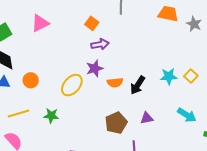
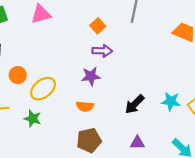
orange semicircle: (115, 83) -> (85, 106), moved
yellow ellipse: (72, 85) -> (43, 89), moved
brown pentagon: (116, 123) -> (89, 140), moved

